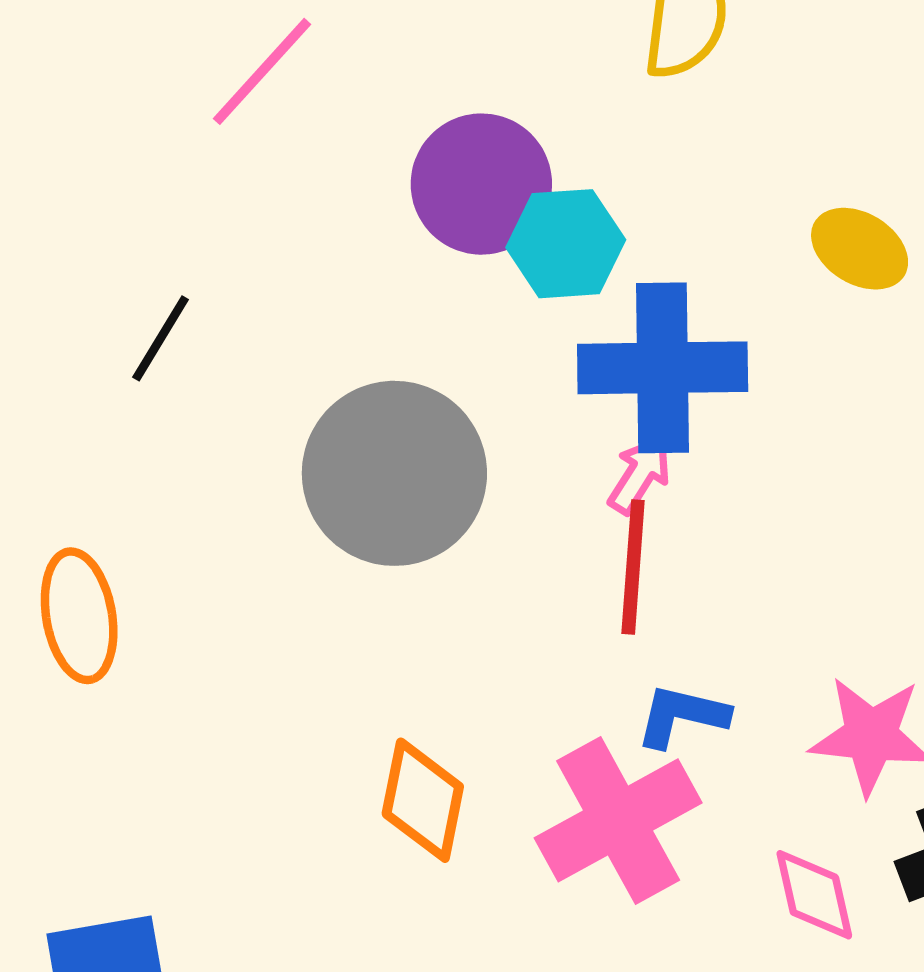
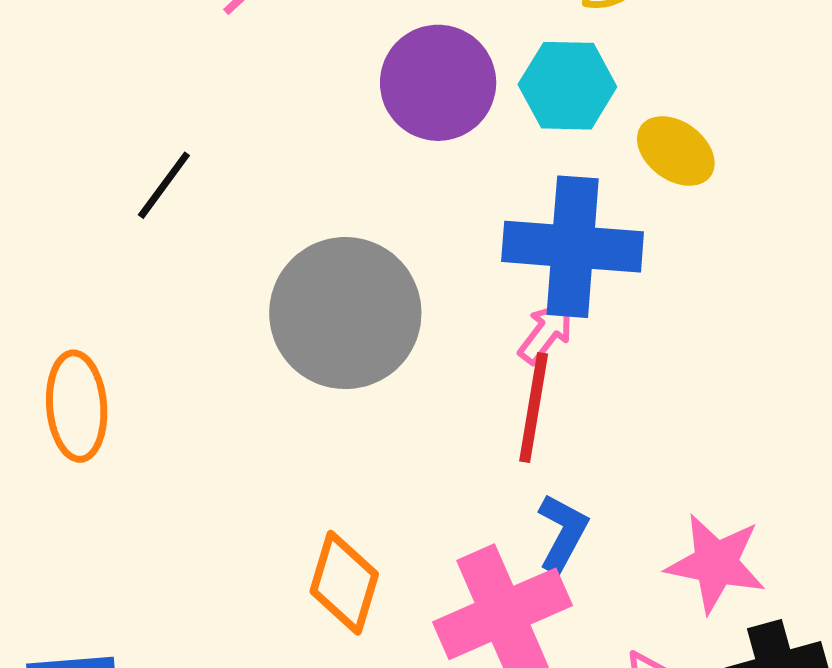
cyan hexagon: (566, 244) -> (567, 86), moved
yellow ellipse: (860, 249) -> (676, 151), moved
blue L-shape: (682, 716) -> (563, 533), turned 100

